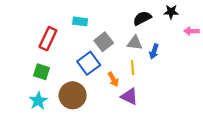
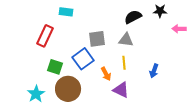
cyan rectangle: (80, 21) -> (66, 12), moved
gray square: (104, 42) -> (97, 39), turned 30
blue arrow: (154, 51) -> (154, 71), moved
green square: (42, 72) -> (55, 67), moved

